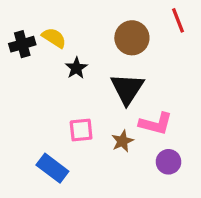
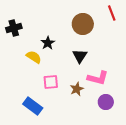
yellow semicircle: (54, 38) -> (34, 57), moved
black triangle: (127, 89) -> (80, 56), size x0.7

